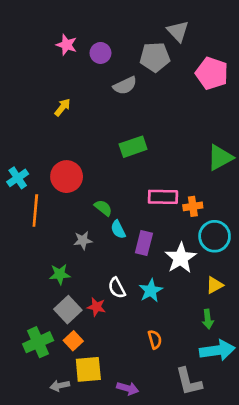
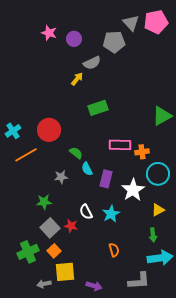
pink pentagon: (212, 73) -> (156, 22), moved, turned -30
yellow arrow: (62, 107) -> (77, 79), moved
orange line: (35, 210) -> (26, 155), turned 55
gray L-shape: (189, 382) -> (139, 281), turned -80

